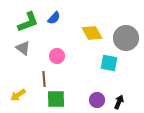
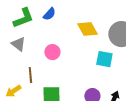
brown line: (44, 79) -> (30, 75), moved

